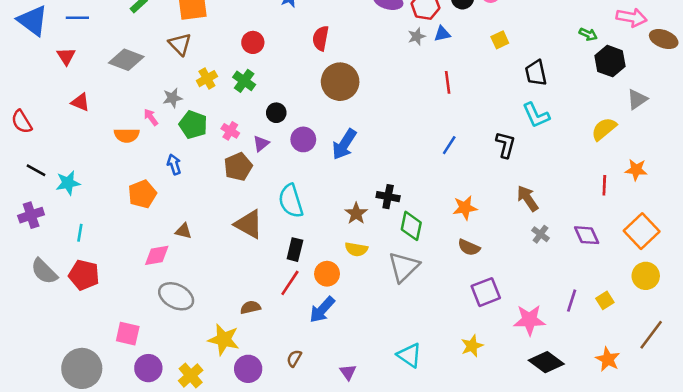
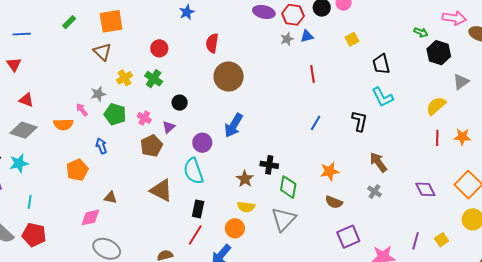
gray diamond: (126, 60) -> (24, 130), moved
purple circle: (303, 139) -> (202, 143), moved
red line: (604, 185) -> (437, 138), moved
gray cross: (541, 234) -> (374, 191), moved
orange circle: (327, 274) -> (235, 228), moved

